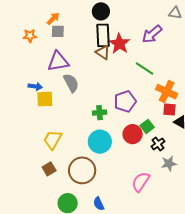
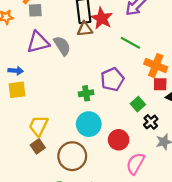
brown triangle: (103, 52) -> (85, 29), turned -35
gray semicircle: (71, 83) -> (62, 46), moved
yellow square: (45, 99) -> (17, 90), moved
red circle: (133, 134) -> (119, 140), moved
brown square: (49, 169) -> (38, 146), moved

